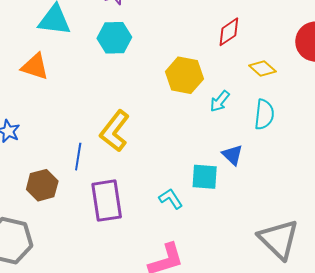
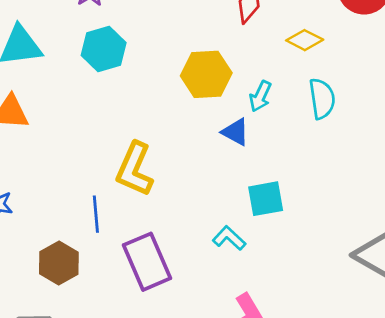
blue triangle: (232, 155) -> (235, 132), moved

